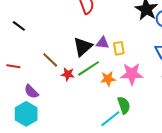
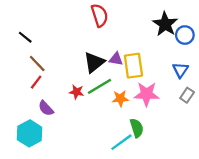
yellow rectangle: (119, 48) -> (133, 66), size x1.6
brown line: (50, 60) -> (37, 63), moved
red line: (13, 66) -> (36, 82), moved, turned -64
purple semicircle: (31, 92) -> (46, 108), moved

